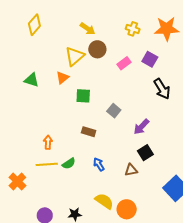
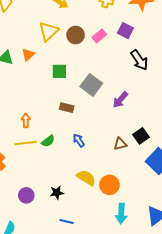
brown circle: (97, 49) -> (76, 35), moved
orange triangle: (62, 78) -> (28, 55), moved
gray square: (114, 111) -> (91, 85), size x1.5
black square: (145, 153) -> (141, 136), moved
brown triangle: (131, 170) -> (120, 144), moved

